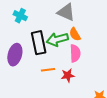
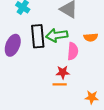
orange semicircle: (75, 34) -> (91, 37), moved, turned -72
orange line: (48, 70) -> (60, 84), moved

